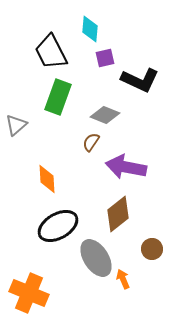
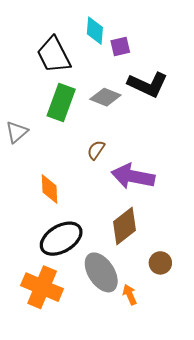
purple square: (105, 58) -> (120, 46), moved
gray diamond: (105, 115) -> (105, 97), moved
orange cross: (29, 293) -> (42, 287), moved

